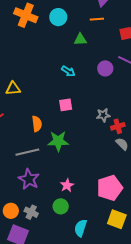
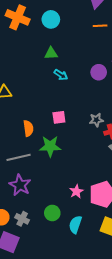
orange line: (97, 19) -> (100, 26), moved
green triangle: (80, 39) -> (51, 53), moved
pink square: (66, 105) -> (59, 117), moved
pink star: (67, 185) -> (76, 191), moved
cyan semicircle: (81, 228) -> (75, 225), moved

